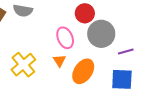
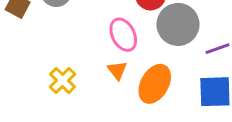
yellow cross: (23, 65) -> (62, 81), size x0.7

